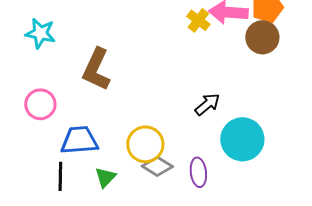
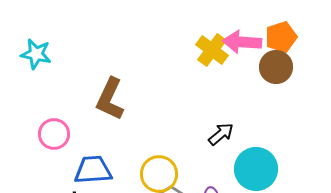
yellow cross: (198, 20) -> (212, 50), size x1.4
cyan star: (40, 33) -> (36, 54), moved

